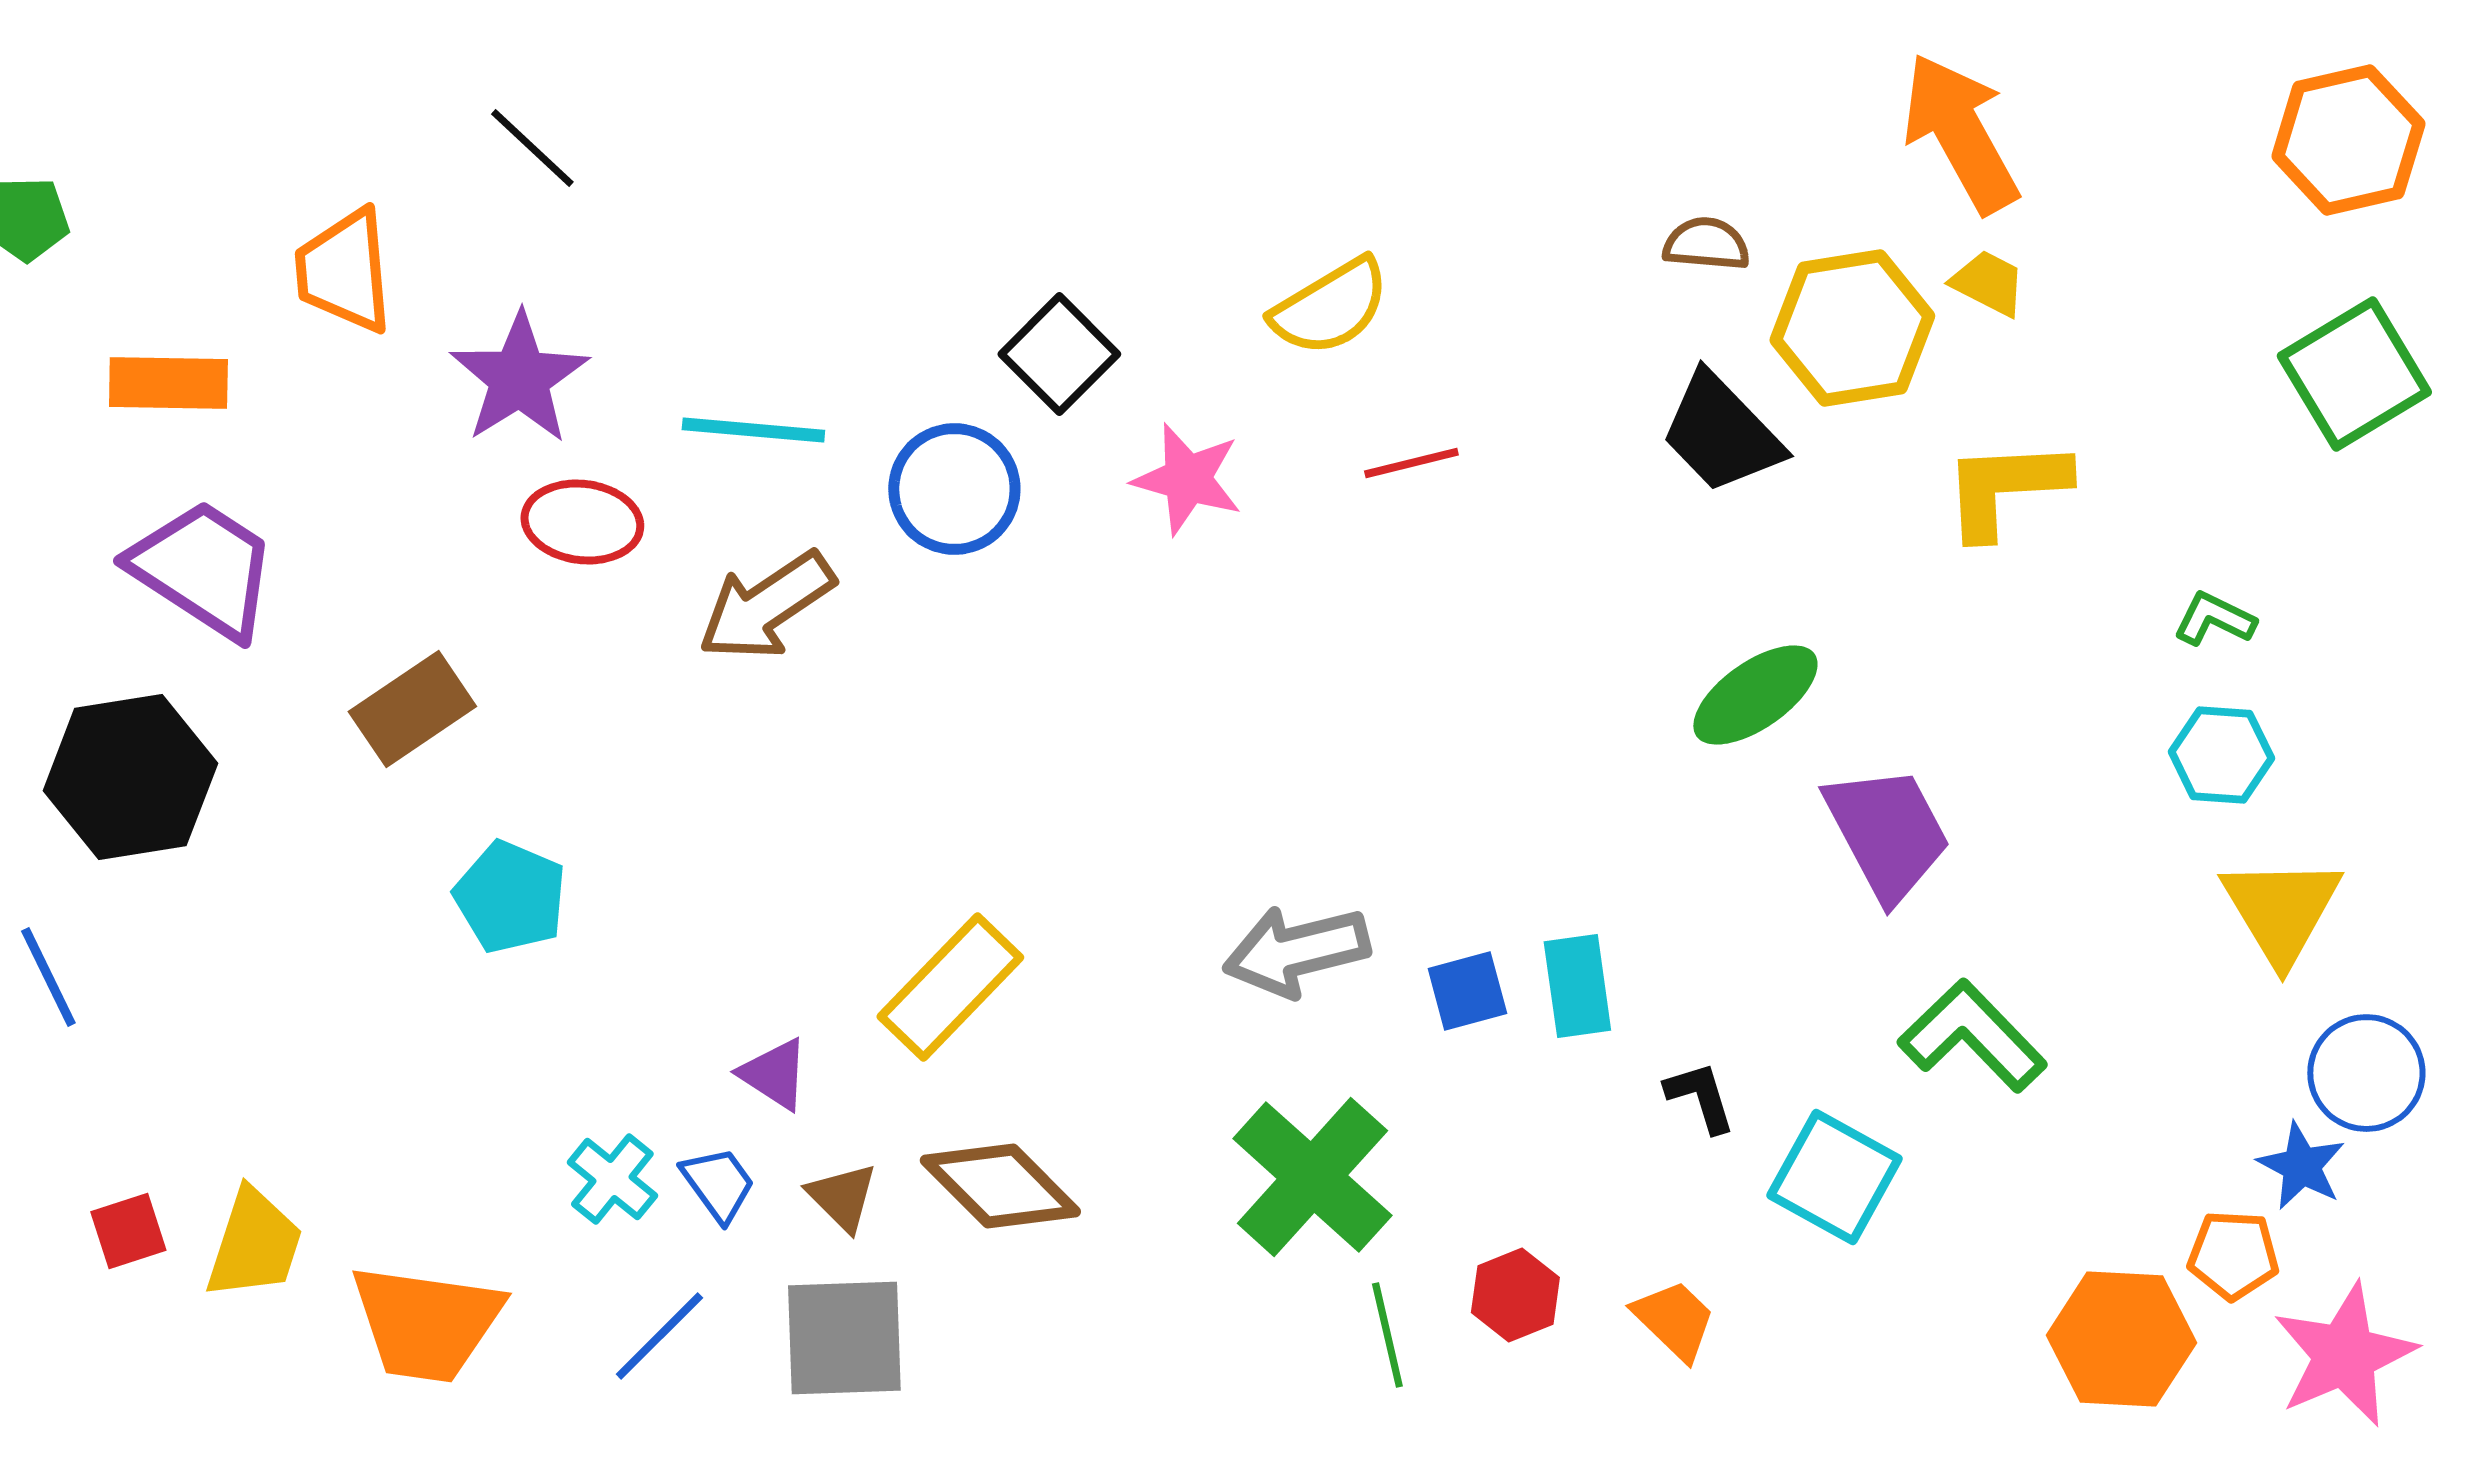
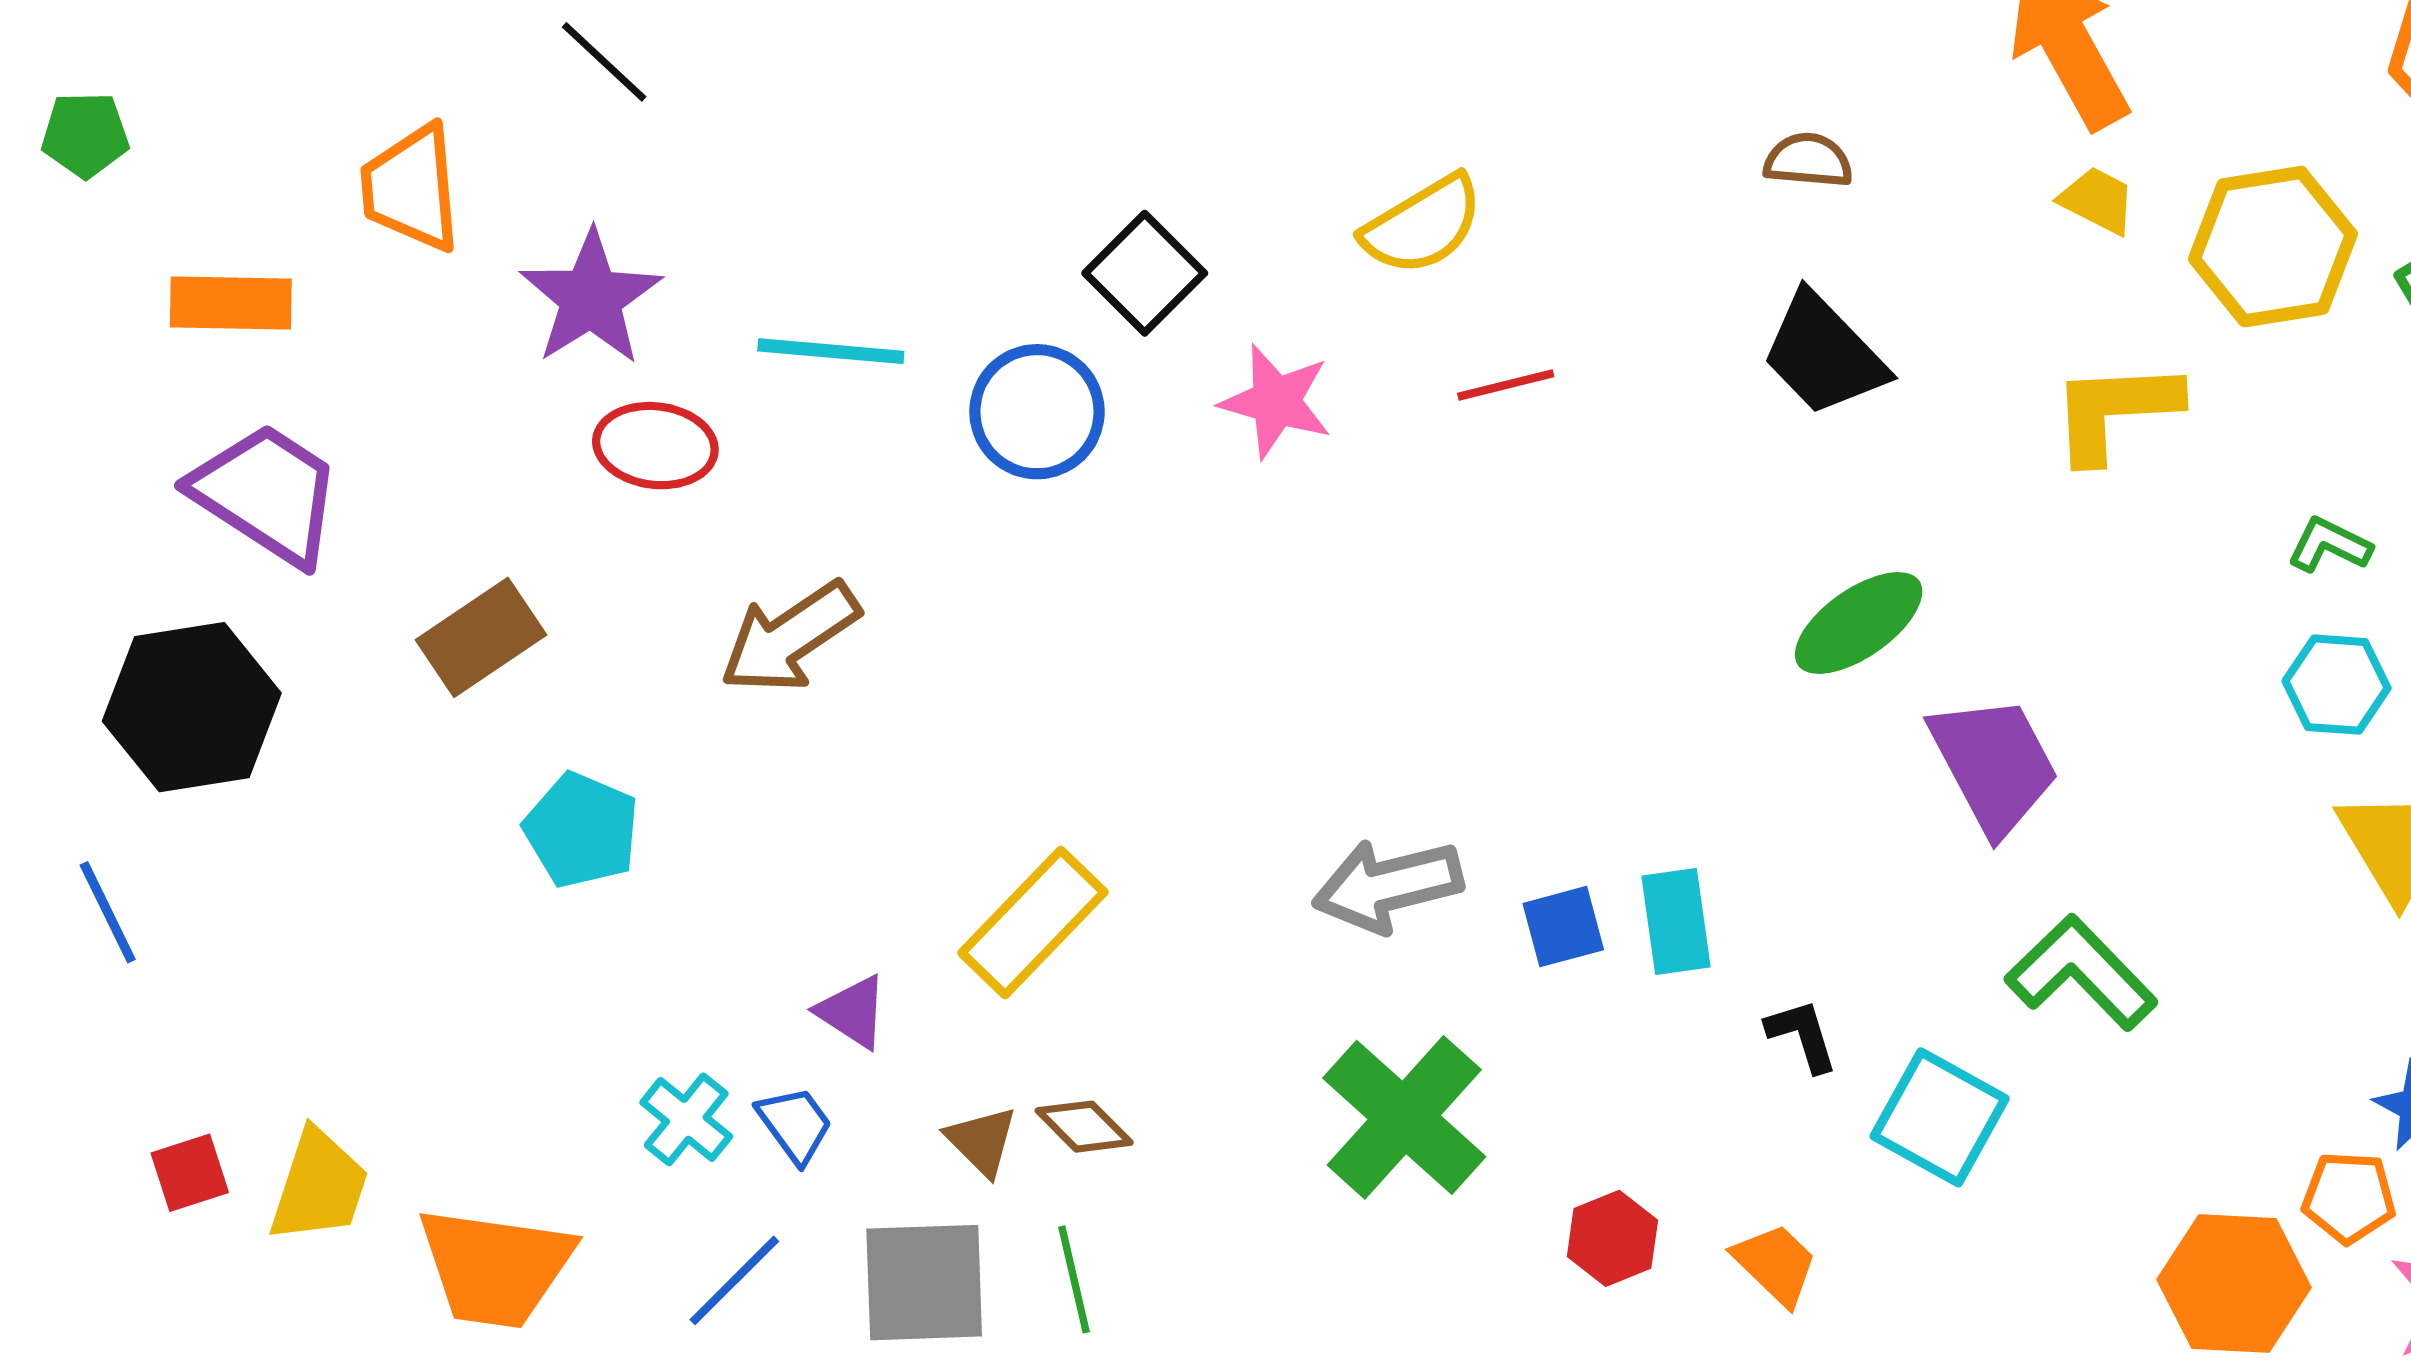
yellow hexagon: (1852, 328) -> (2273, 247), moved
brown arrow: (766, 606) -> (790, 637), moved
brown diamond: (1000, 1186) -> (1084, 1127), size x0.6
brown triangle: (842, 1197) -> (982, 1141), moved
green line: (1387, 1335) -> (1074, 1279), moved

